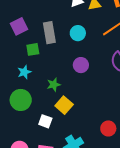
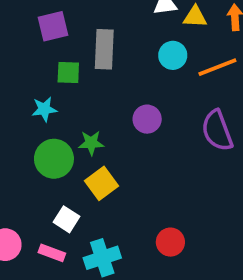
cyan circle: (78, 33) -> (173, 55), moved
green circle: (21, 100) -> (54, 159), moved
white square: (45, 121) -> (67, 219), moved

